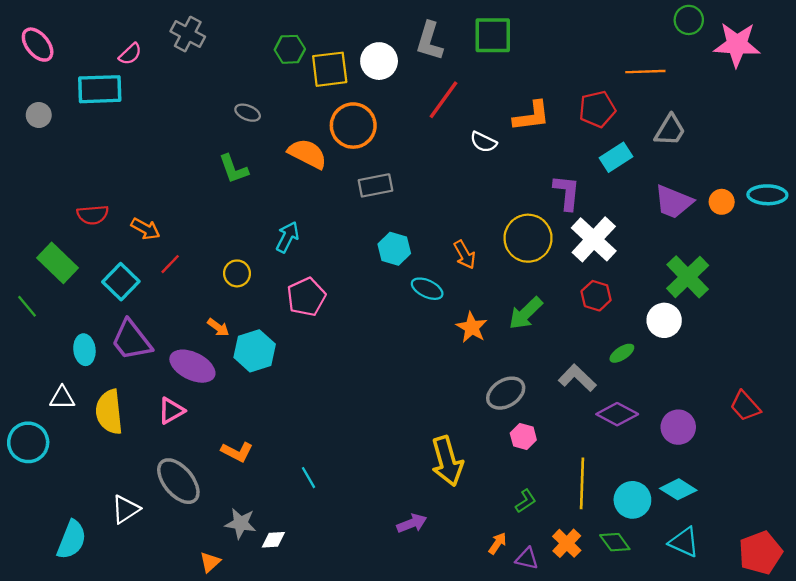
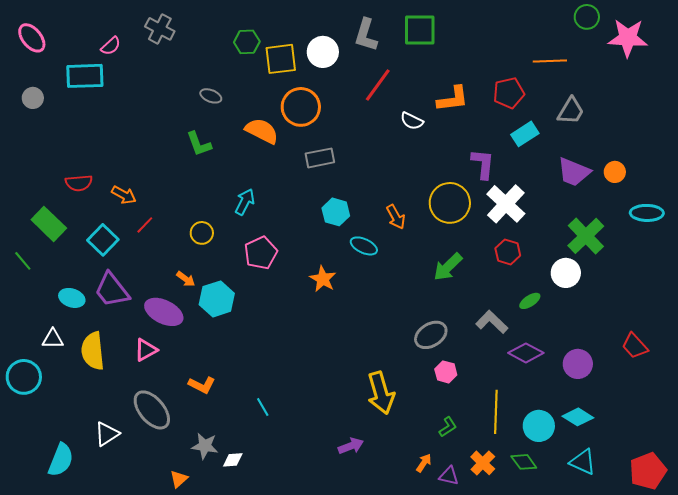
cyan ellipse: (767, 195) -> (647, 213), moved
orange star: (472, 327) -> (323, 279), moved
cyan ellipse: (84, 350) -> (72, 298), turned -65

